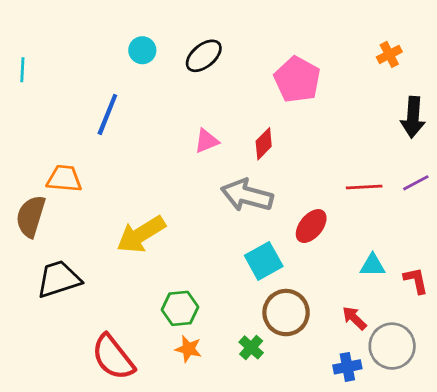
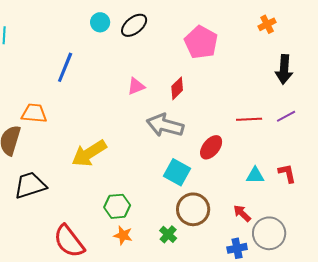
cyan circle: (142, 50) -> (100, 22), moved
cyan square: (264, 261) -> (177, 172), turned -32
red L-shape: (416, 280) -> (287, 173), moved

